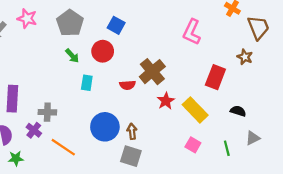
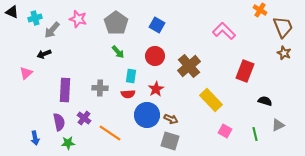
pink L-shape: (192, 32) -> (224, 31), turned 110
red circle: (103, 51) -> (155, 56), moved
brown star: (245, 57) -> (284, 53), moved
red semicircle: (127, 85) -> (128, 94), moved
red star: (166, 101) -> (156, 89), moved
yellow rectangle: (195, 110) -> (211, 100), moved
gray cross: (47, 112) -> (100, 88), moved
brown arrow: (132, 131) -> (171, 119), turned 120

